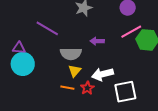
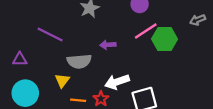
cyan circle: (23, 64) -> (25, 93), moved
yellow triangle: (75, 71) -> (62, 81), moved

